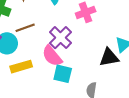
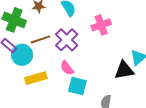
purple cross: (60, 38) -> (67, 40), moved
pink semicircle: (52, 56) -> (67, 68), size x0.7

